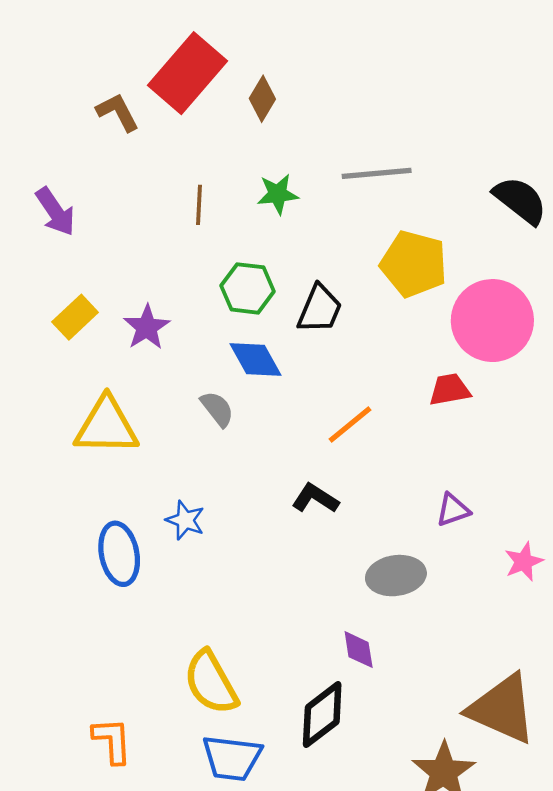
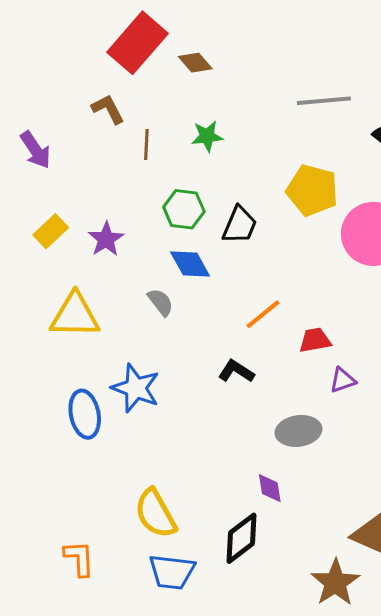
brown diamond: (262, 99) -> (195, 63), turned -72
brown L-shape: (118, 112) -> (108, 109), moved
gray line: (377, 173) -> (324, 101), moved
red trapezoid: (450, 390) -> (315, 340), moved
blue star: (185, 520) -> (136, 388), size x1.6

